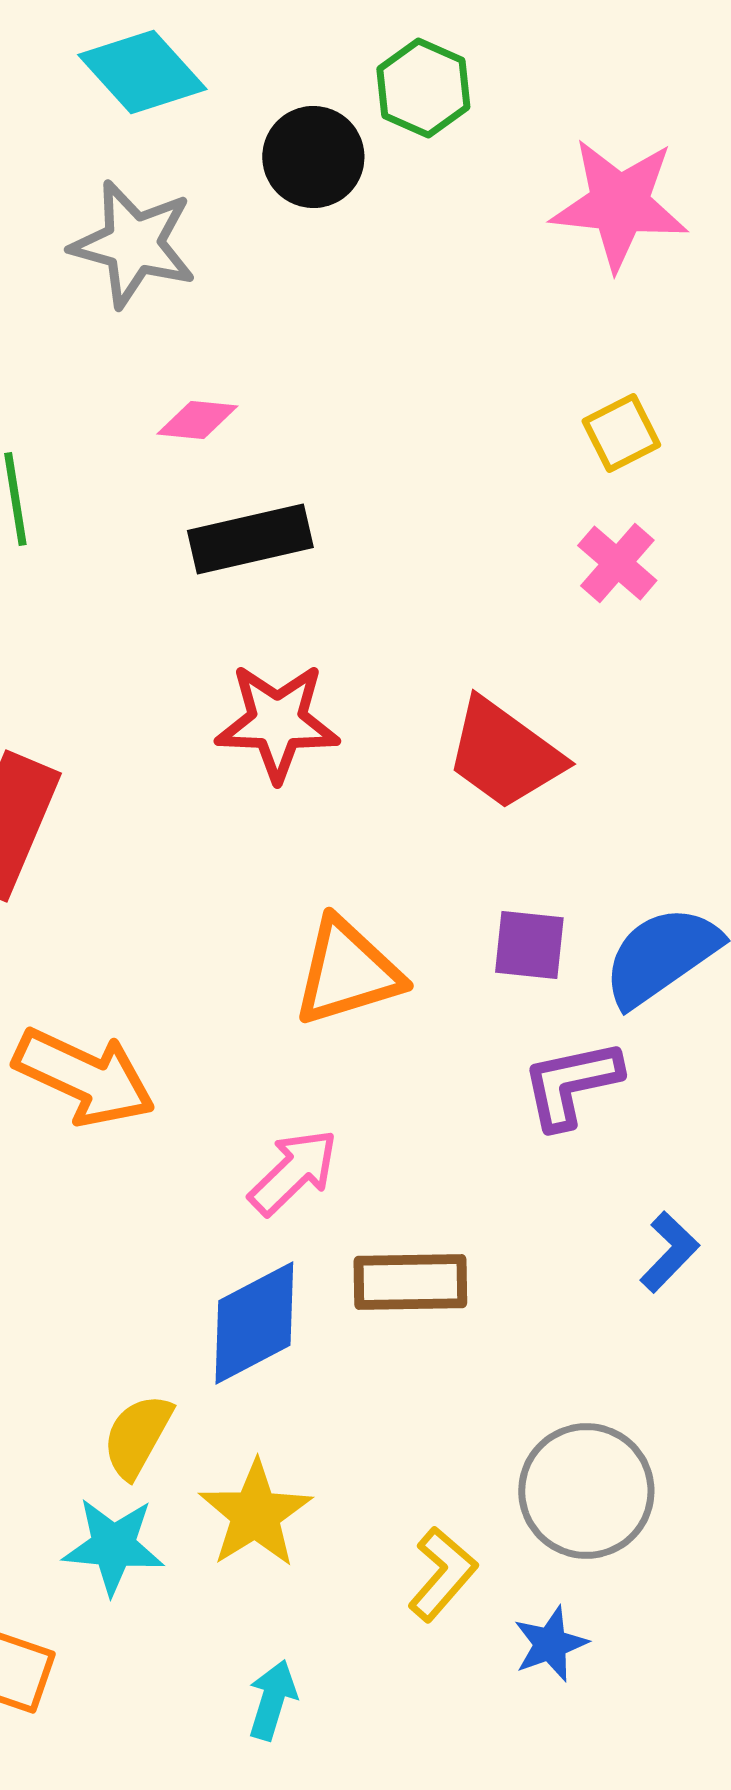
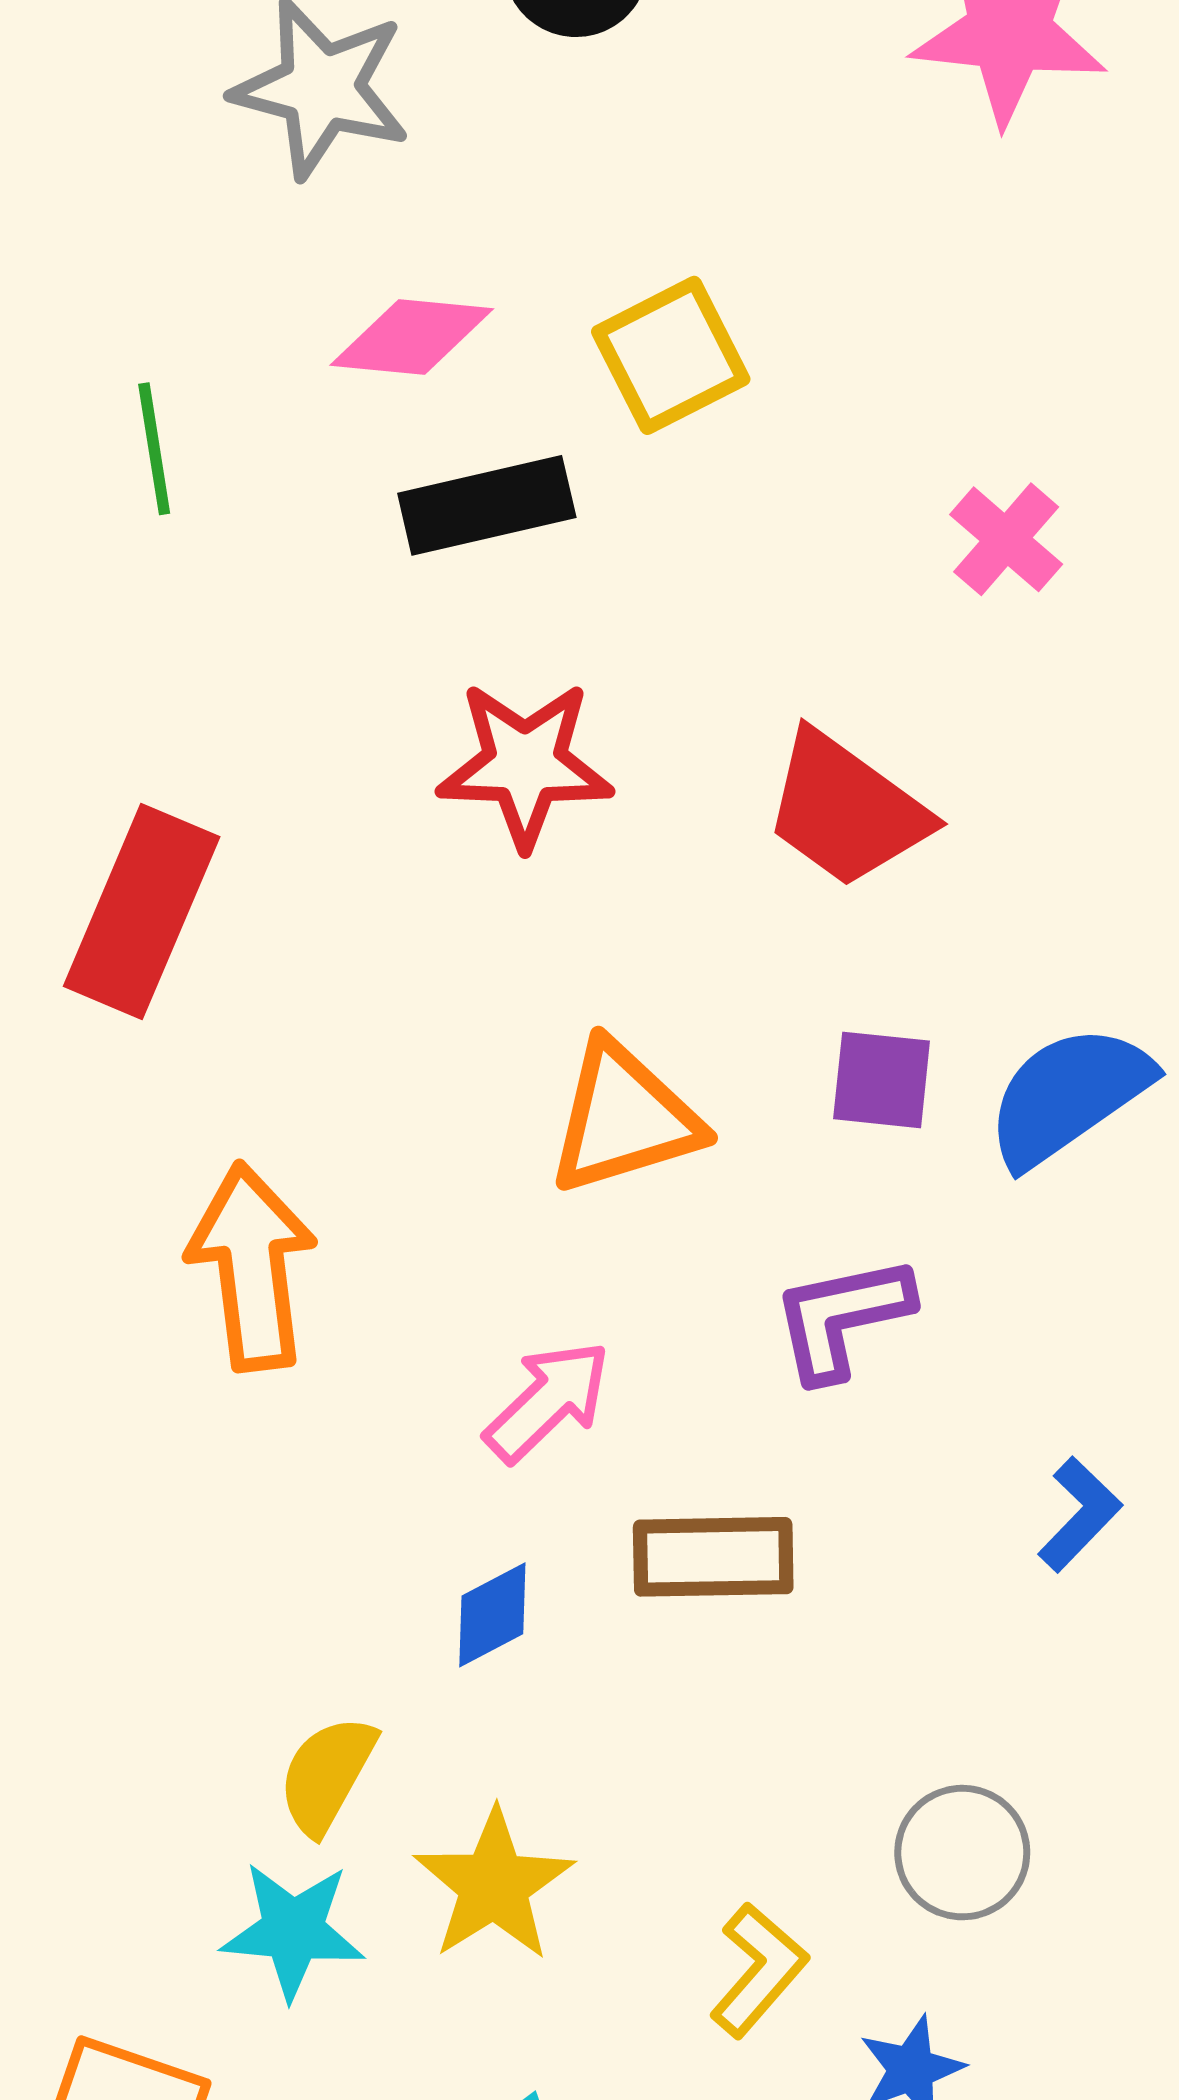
pink diamond: (197, 420) -> (412, 337), size x1.4
yellow square: (621, 433) -> (671, 355), moved, size x1.4
orange arrow: (84, 1077) -> (252, 1267), turned -122
purple L-shape: (571, 1084) -> (842, 1318), moved
blue diamond: (254, 1323) -> (492, 1615), size x0.6
gray circle: (586, 1491) -> (962, 1853), size x0.7

